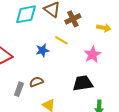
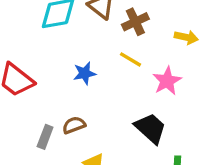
yellow line: (61, 40) -> (131, 59), moved
black trapezoid: (83, 83) -> (150, 128), turned 50

